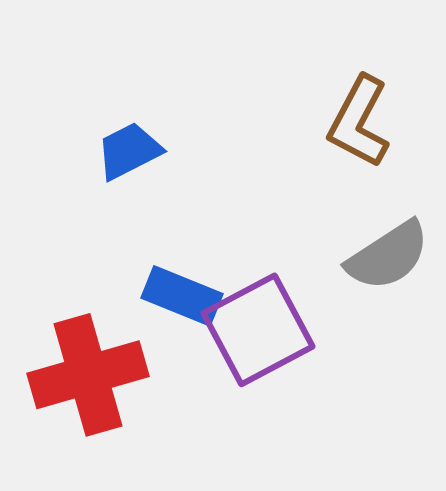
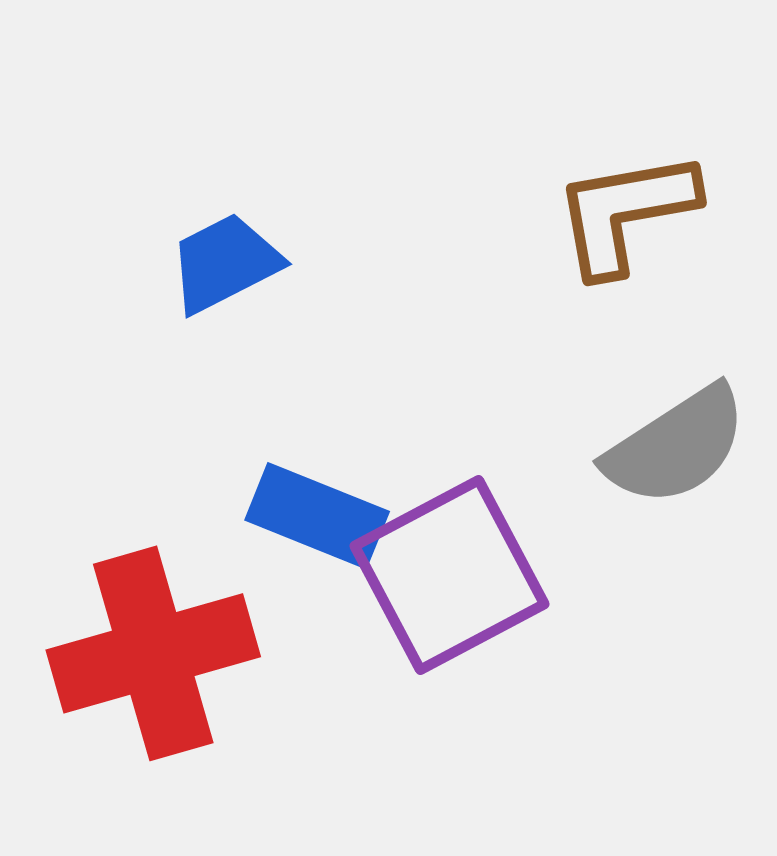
brown L-shape: (359, 122) -> (625, 213), turned 52

